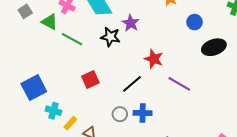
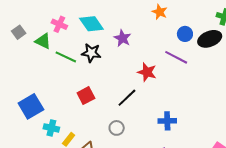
black star: (110, 37) -> (91, 53), moved
black ellipse: (214, 47) -> (210, 39), moved
purple line: (179, 84) -> (176, 57), moved
blue cross: (143, 113) -> (167, 121), moved

